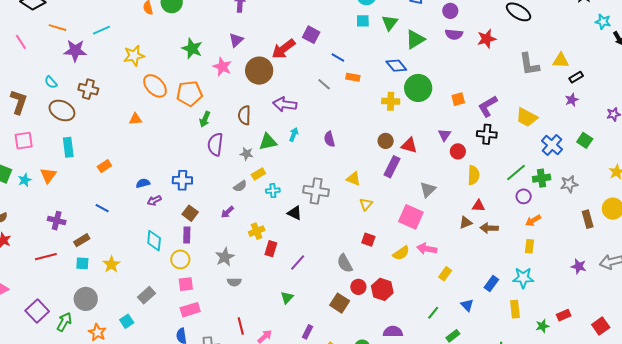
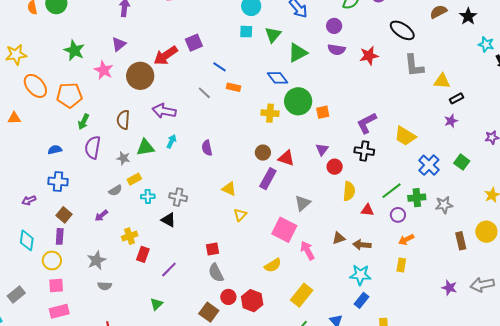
purple square: (311, 35) -> (194, 43), turned 36
gray L-shape: (529, 64) -> (414, 66), moved
orange square: (458, 99) -> (323, 112), moved
blue semicircle: (143, 183) -> (55, 150), moved
gray cross: (316, 191) -> (178, 197), moved, size x0.7
red triangle: (478, 206) -> (367, 210), moved
red square: (368, 240) -> (213, 249), moved, turned -32
pink arrow: (427, 249) -> (307, 250), moved, turned 48
yellow rectangle: (445, 274) -> (302, 295), moved, size x1.6
cyan star: (523, 278) -> (360, 275), moved

